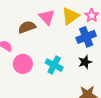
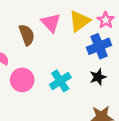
brown semicircle: (27, 27) -> (27, 35), turned 90
cyan cross: (54, 65) -> (60, 81), turned 30

